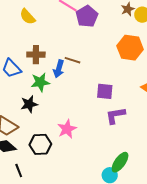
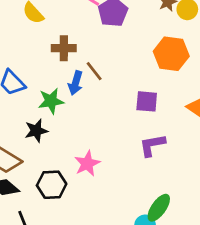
brown cross: (36, 55) -> (64, 48), moved
brown line: (73, 60) -> (94, 71), turned 35
purple square: (105, 91) -> (147, 101), moved

